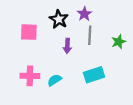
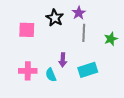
purple arrow: (67, 46) -> (63, 60), moved
cyan semicircle: (54, 80) -> (51, 75), turned -80

